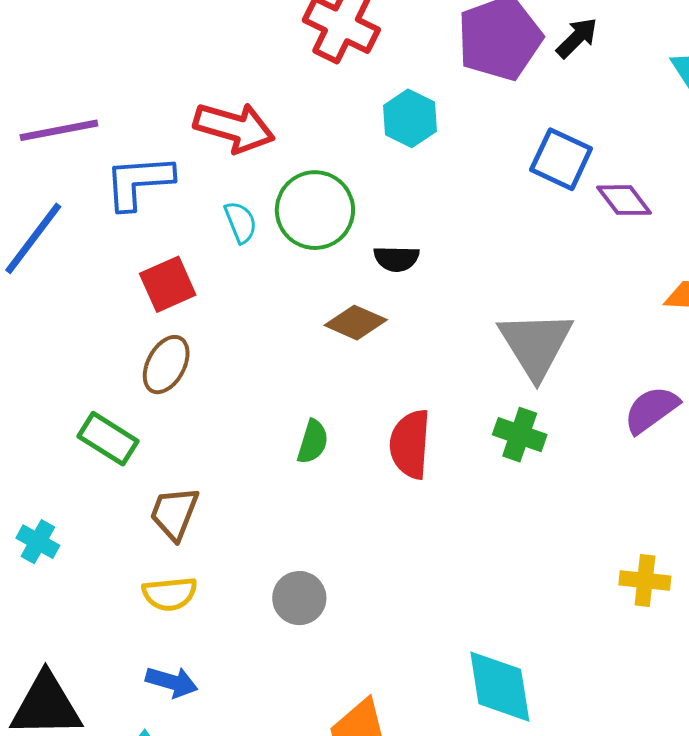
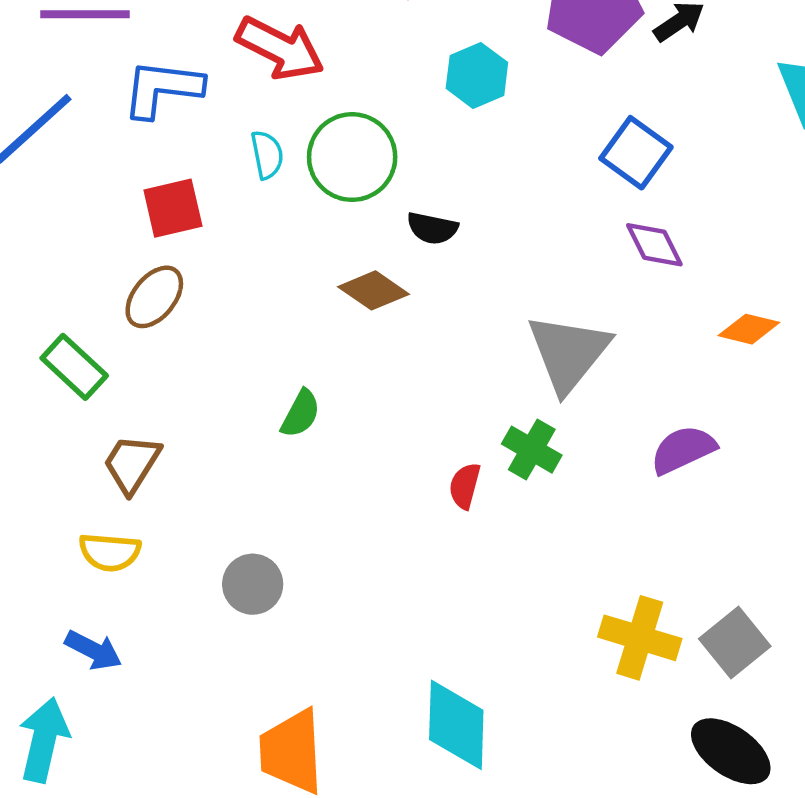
purple diamond: (624, 200) -> (654, 245), moved
red semicircle: (410, 444) -> (465, 486), moved, size x0.6
yellow cross: (645, 580) -> (640, 638), size x1.4

